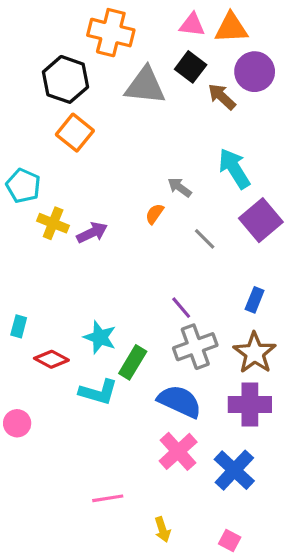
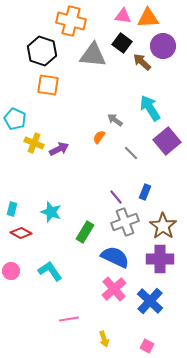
orange square: (75, 133) -> (48, 85), turned -30
blue rectangle: (255, 300) -> (145, 192), moved
cyan star: (100, 337) -> (51, 212), moved
red diamond: (51, 359) -> (21, 233), moved
cyan L-shape: (98, 392) -> (50, 271), moved, turned -140

